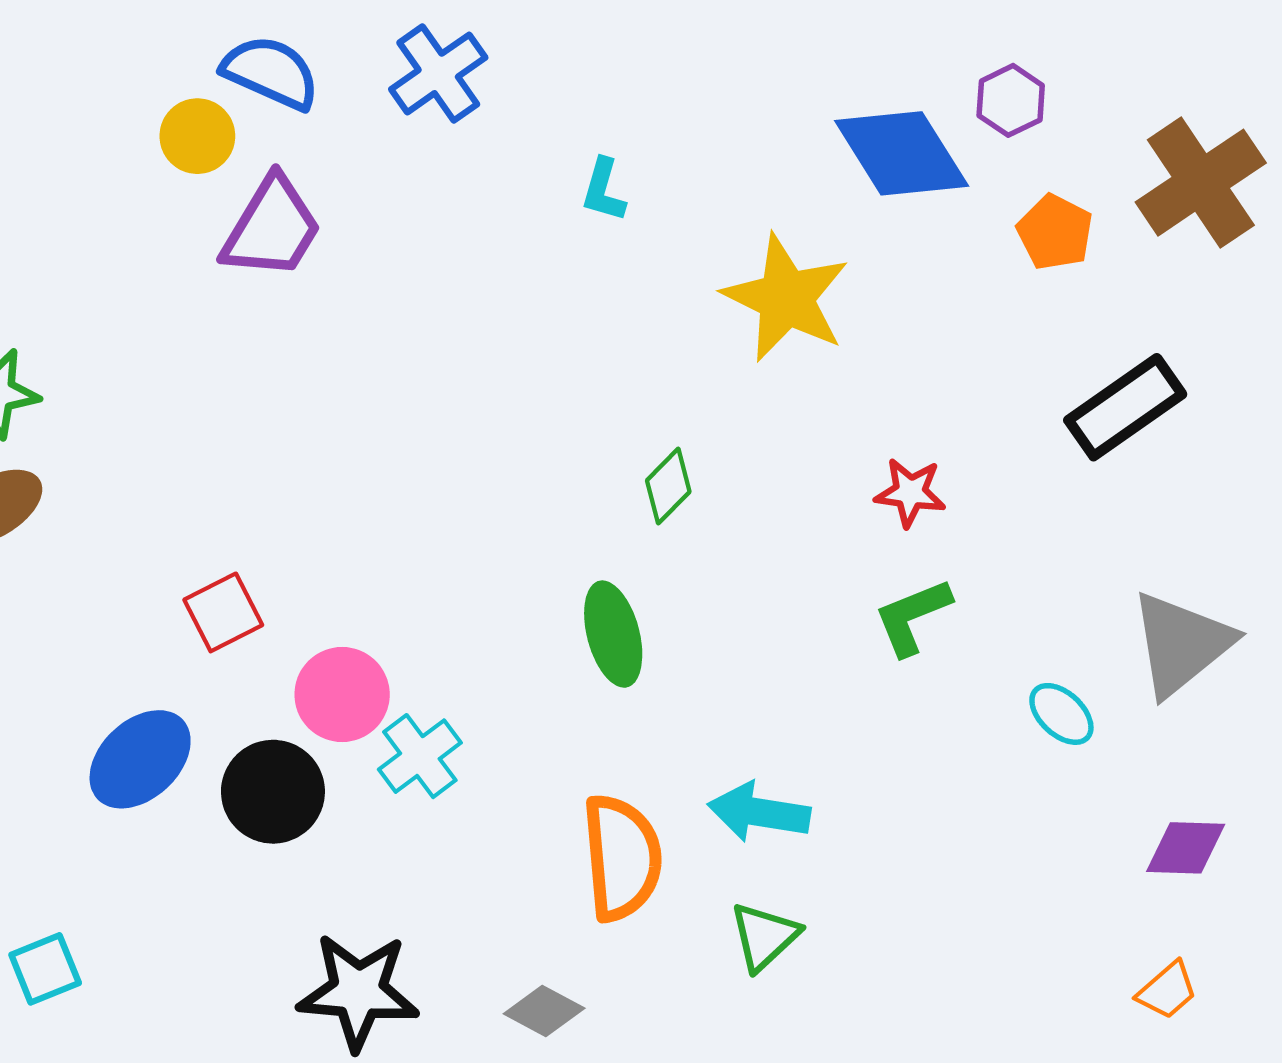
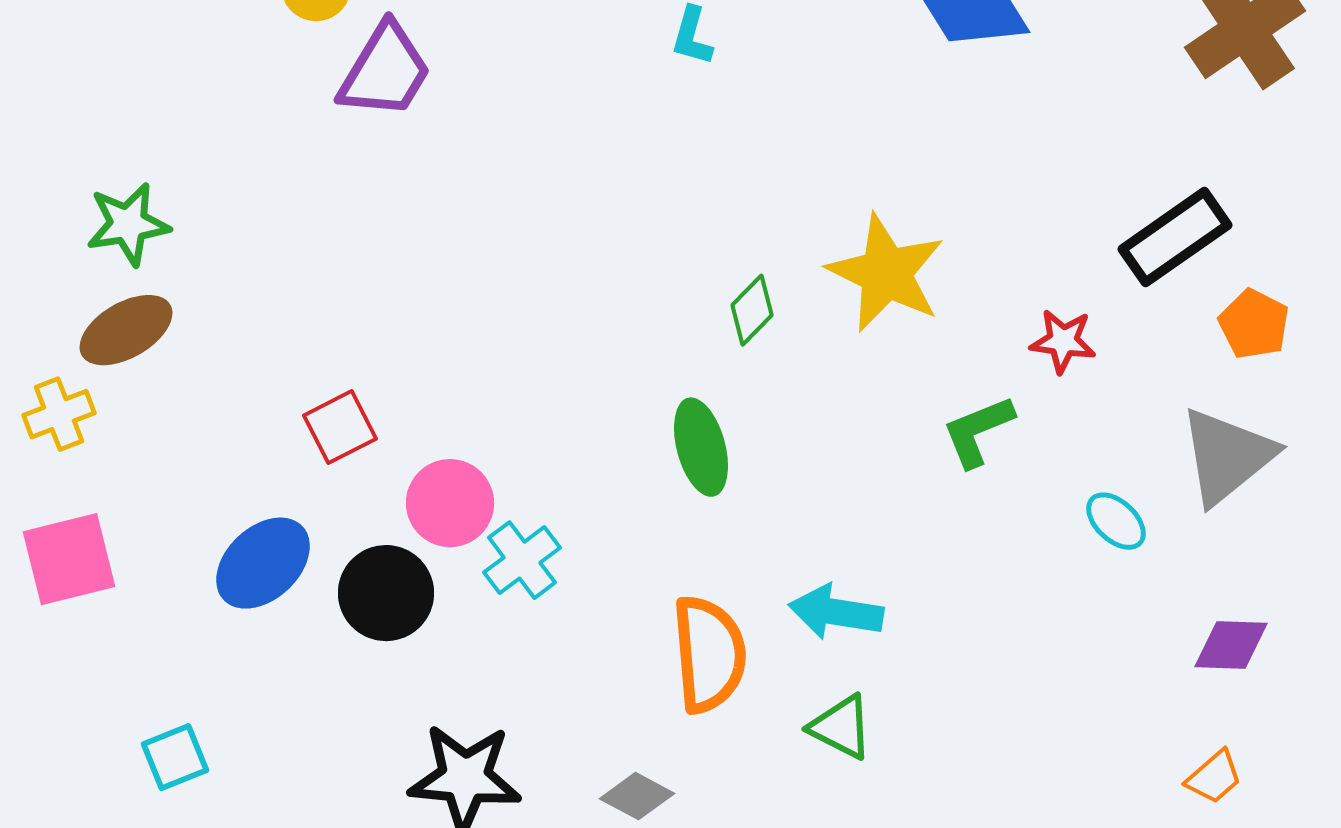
orange pentagon: (1055, 232) -> (1254, 324), moved
yellow star: (786, 298) -> (886, 273), moved
red star: (910, 493) -> (1063, 341), moved
green triangle: (764, 936) -> (841, 727), turned -50

